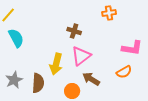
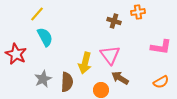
brown cross: (74, 31) -> (114, 21), moved
pink triangle: (81, 56) -> (110, 55), turned -30
orange semicircle: (124, 72) -> (161, 82), moved

